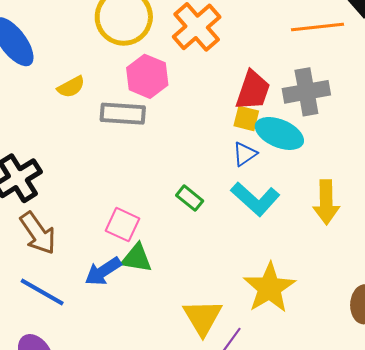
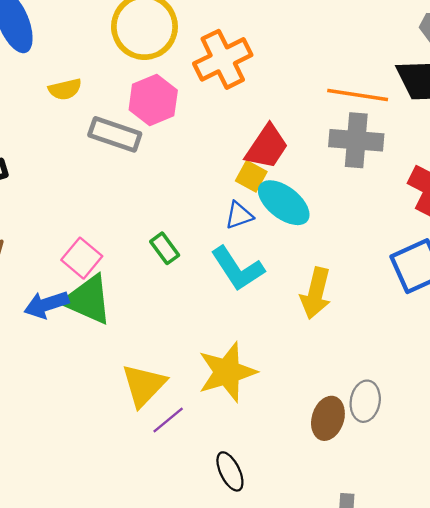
gray cross: (306, 92) -> (356, 140), moved
green triangle: (137, 258) -> (88, 300), size x1.4

